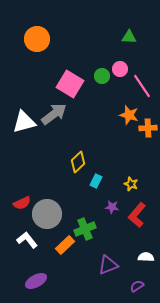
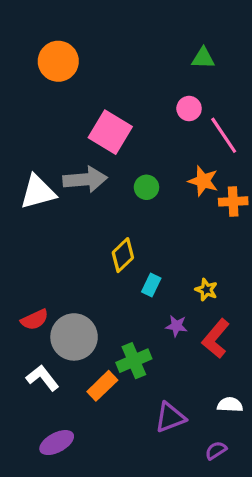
green circle: (102, 76) -> (146, 187), moved
gray arrow: (54, 114) -> (85, 179), turned 32

